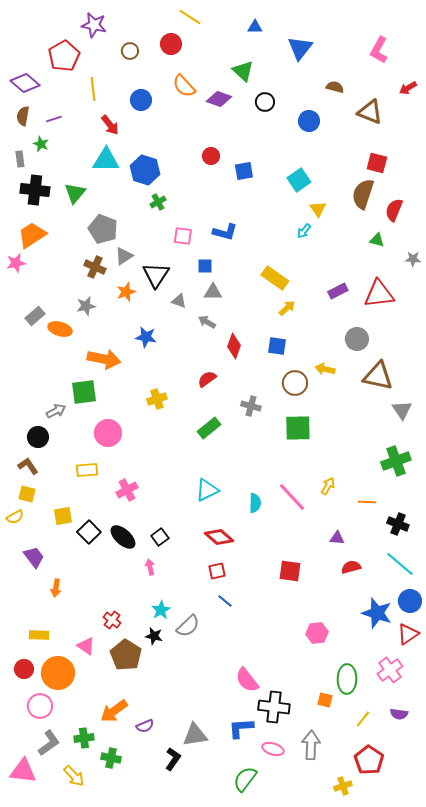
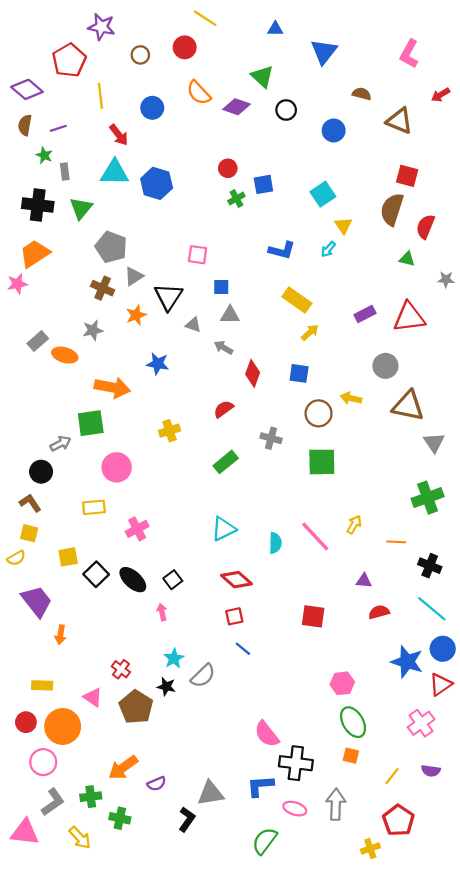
gray rectangle: (20, 159) -> (65, 172), moved
green cross: (158, 202) -> (236, 199), moved
blue L-shape: (225, 232) -> (282, 250), moved
purple trapezoid: (34, 557) -> (37, 601), size x1.4
green ellipse: (347, 679) -> (353, 722), moved, turned -32

